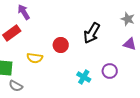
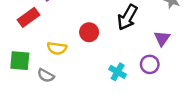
purple triangle: (130, 44) -> (162, 38), moved, turned 48
gray semicircle: (16, 86) -> (46, 76), moved

